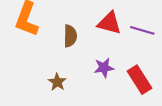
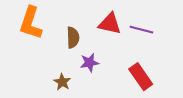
purple star: (104, 68) -> (89, 63), moved

